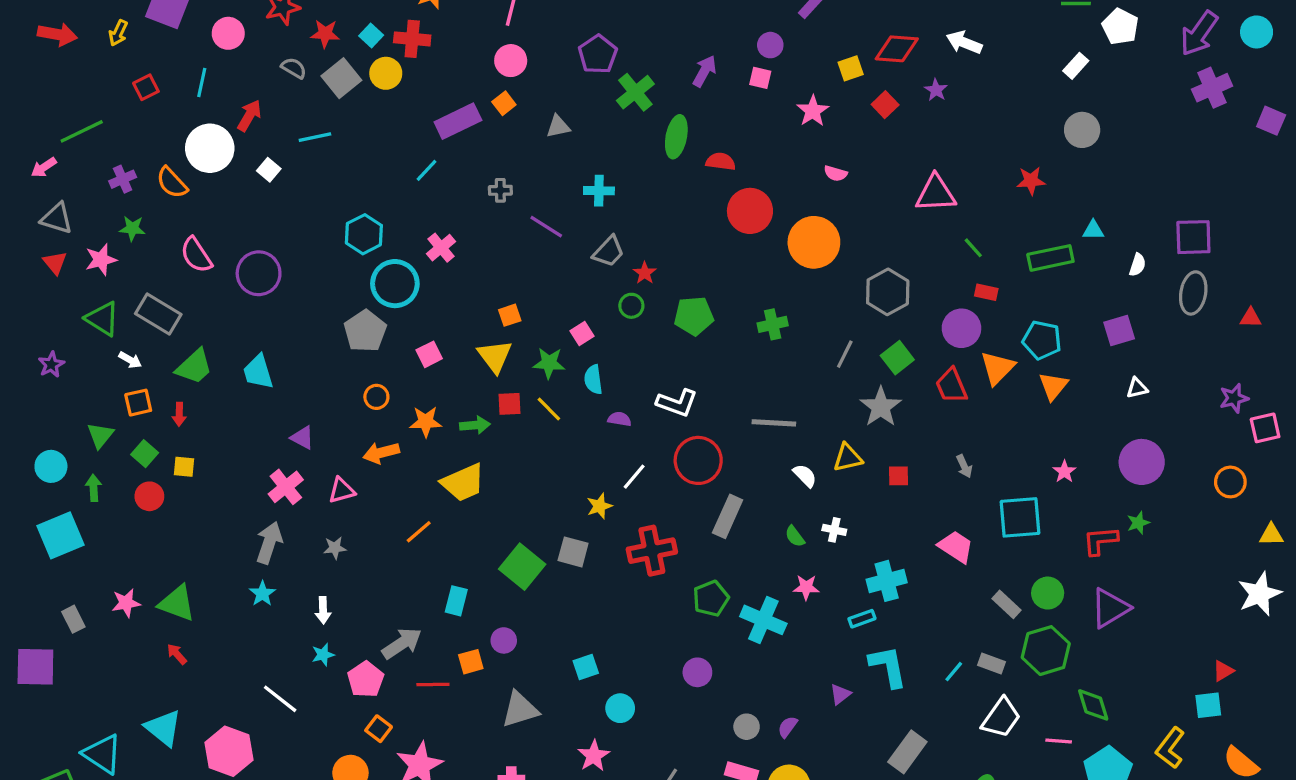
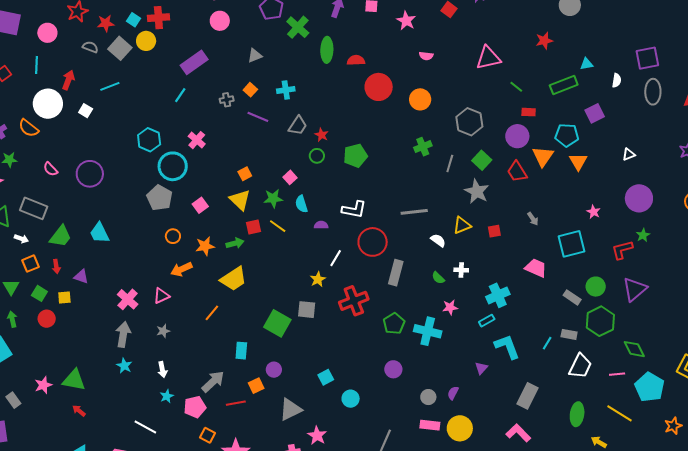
orange square: (504, 103) -> (250, 90), moved
orange circle: (814, 242) -> (420, 99), size x0.7
pink semicircle: (196, 255) -> (51, 169), size x0.7
green cross: (773, 324) -> (423, 147), moved
purple square: (1119, 330) -> (595, 113), moved
purple triangle: (302, 438) -> (81, 276), moved
pink pentagon: (366, 679) -> (195, 407), turned 30
pink star: (594, 756) -> (317, 435), moved

